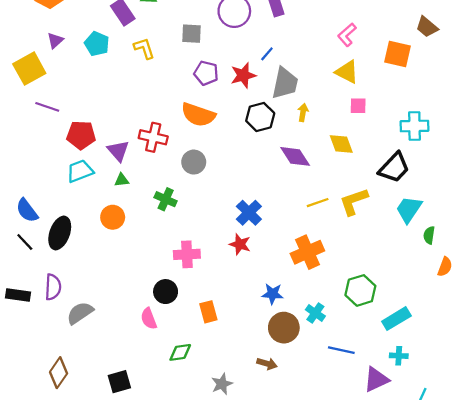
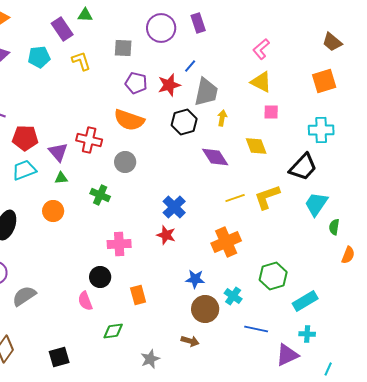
cyan pentagon: (97, 44) -> (39, 57), turned -30
orange square: (398, 54) -> (324, 81), moved, turned -30

